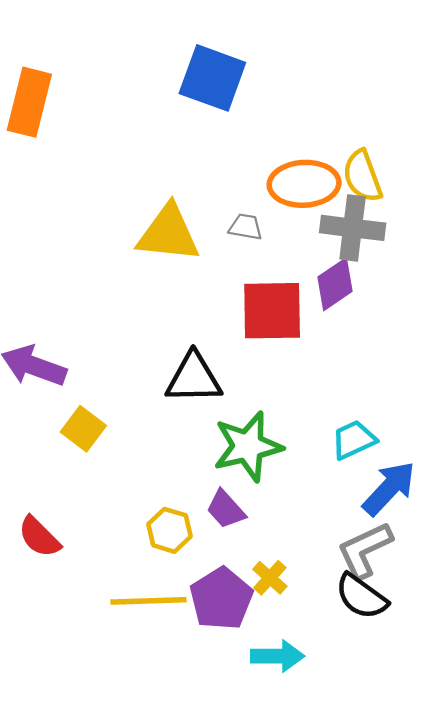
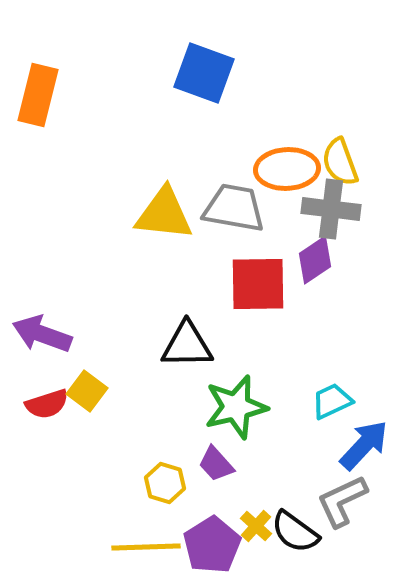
gray trapezoid: (246, 227) -> (234, 208), size x2.0
red semicircle: (39, 537) -> (47, 404), moved, turned -63
black semicircle: (361, 596) -> (295, 532), moved

